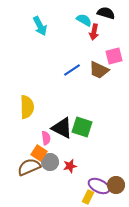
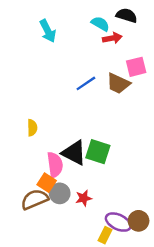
red arrow: (94, 32) -> (112, 38), turned -112
yellow semicircle: (27, 107) -> (32, 128), size x0.6
pink semicircle: (46, 138) -> (55, 165), size x1.5

